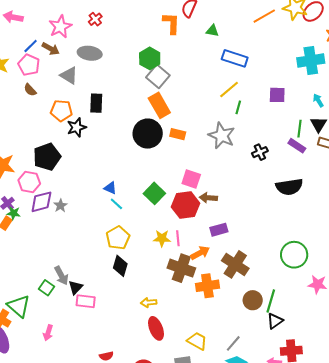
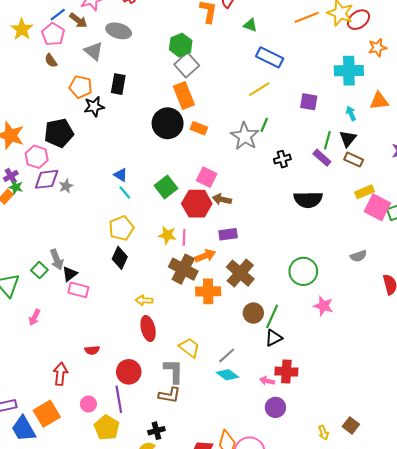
green line: (238, 107) -> (264, 125), moved

